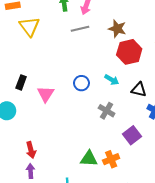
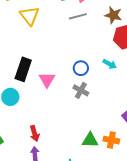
black rectangle: (21, 82) -> (23, 69), size x1.6
gray cross: (107, 111) -> (81, 90), moved
orange cross: (111, 159) -> (111, 140), turned 35

